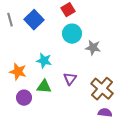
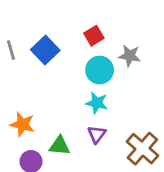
gray star: (93, 48) -> (130, 56), moved
cyan star: (44, 61) -> (97, 103), moved

